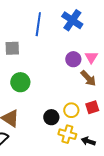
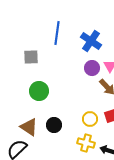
blue cross: (72, 20) -> (91, 41), moved
black circle: (51, 117) -> (54, 125), moved

